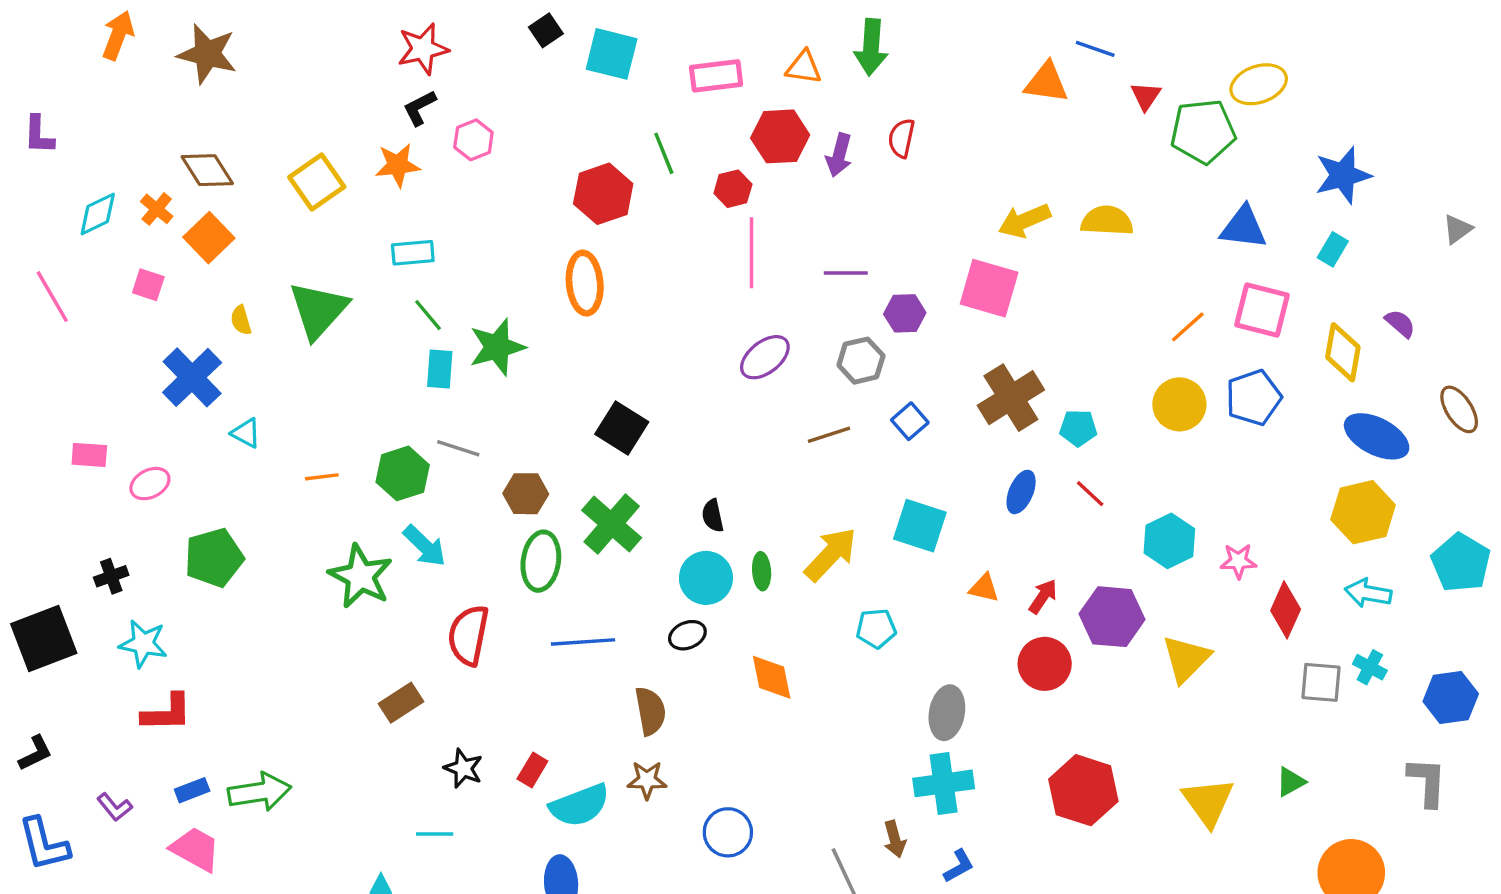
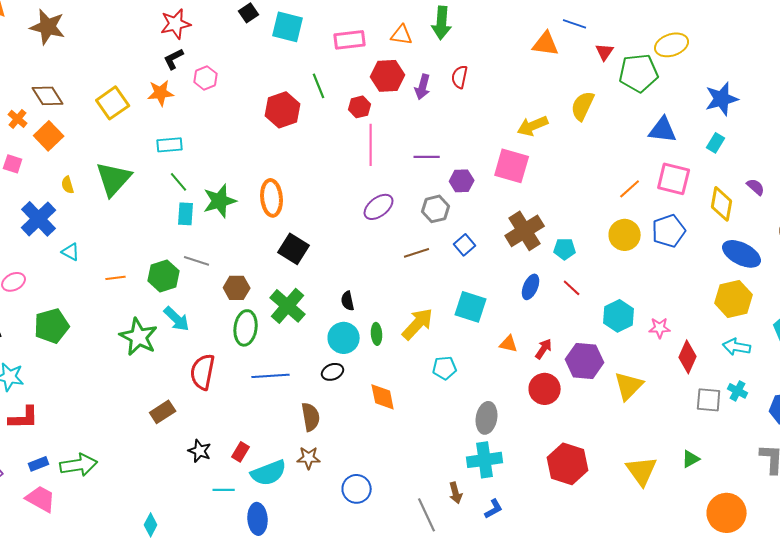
yellow semicircle: (1107, 221) -> (583, 106), moved, turned -68
orange ellipse: (585, 283) -> (272, 198), moved
cyan line: (435, 834) -> (224, 490), moved

